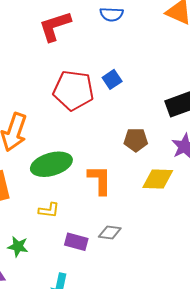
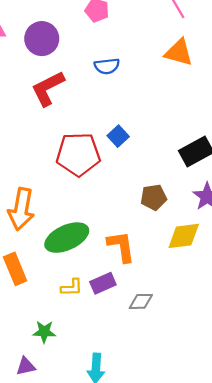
purple rectangle: (76, 242) -> (103, 283), moved, turned -30

